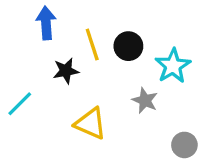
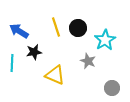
blue arrow: (46, 23) -> (19, 31), moved, turned -54
black star: (66, 71) -> (34, 52), moved
cyan line: (20, 104) -> (12, 63), turned -42

